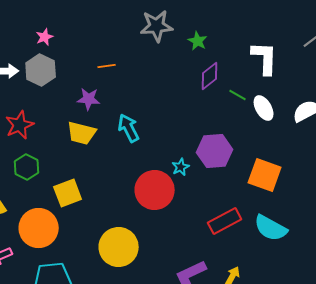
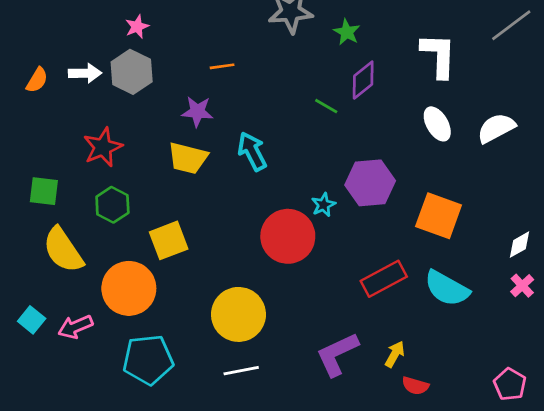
green line: (238, 95) -> (326, 106), moved

